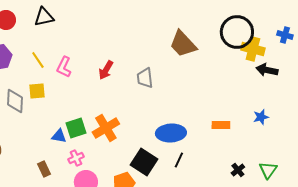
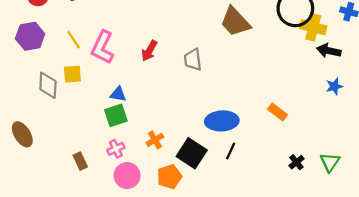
pink L-shape: (64, 67) -> (103, 47), size x1.4
blue star: (261, 117) -> (334, 86), moved
orange rectangle: (221, 125) -> (278, 112), turned 36
orange cross: (106, 128) -> (155, 140), moved, size x0.6
blue triangle: (59, 136) -> (118, 94), moved

